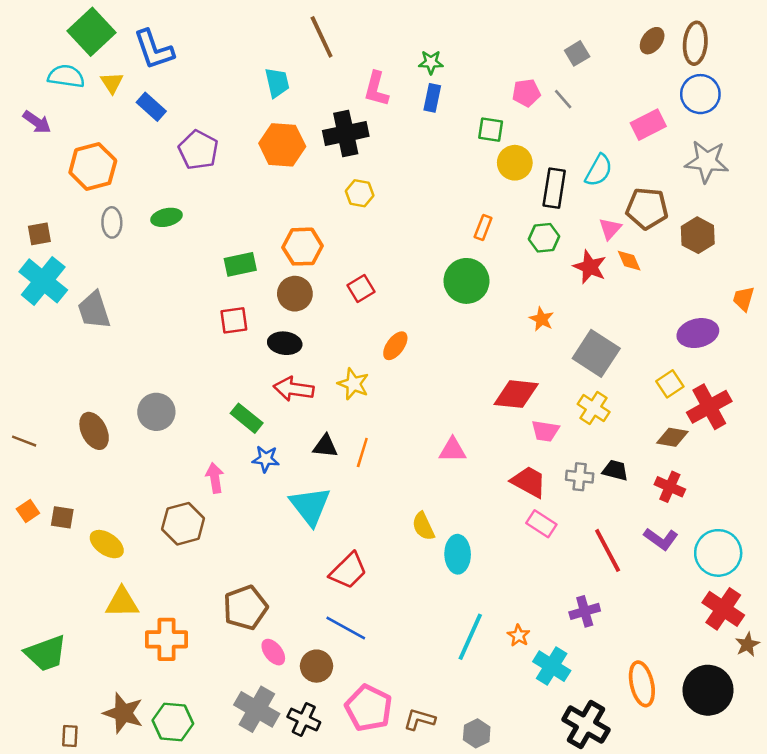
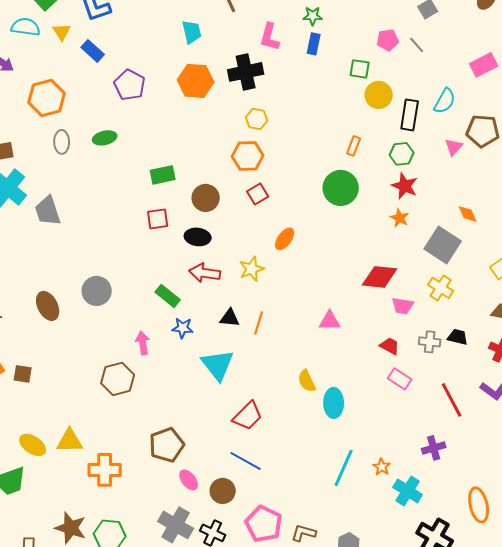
orange hexagon: (303, 247) -> (248, 156), moved
orange diamond: (629, 261) -> (468, 214), moved
red star: (590, 267) -> (405, 186), moved
yellow star: (353, 384) -> (252, 269), turned 30
red trapezoid: (529, 482) -> (390, 346), size x0.7
yellow ellipse: (107, 544) -> (33, 445), moved

